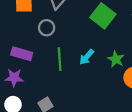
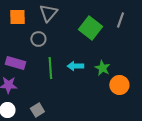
cyan arrow: (87, 57) -> (75, 66), turned 49

